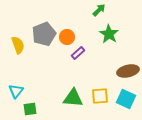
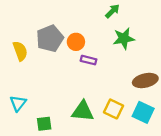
green star: (109, 34) -> (124, 38), turned 30
purple rectangle: (78, 53) -> (88, 60), turned 56
yellow square: (100, 96) -> (113, 109), turned 30
green square: (30, 109) -> (44, 124), moved

